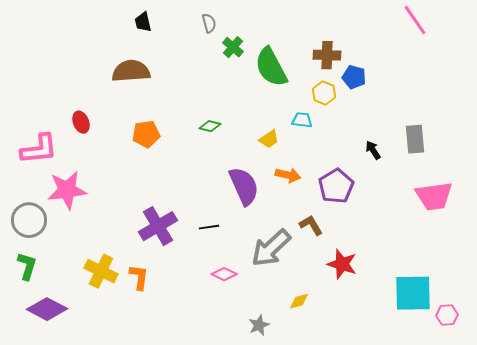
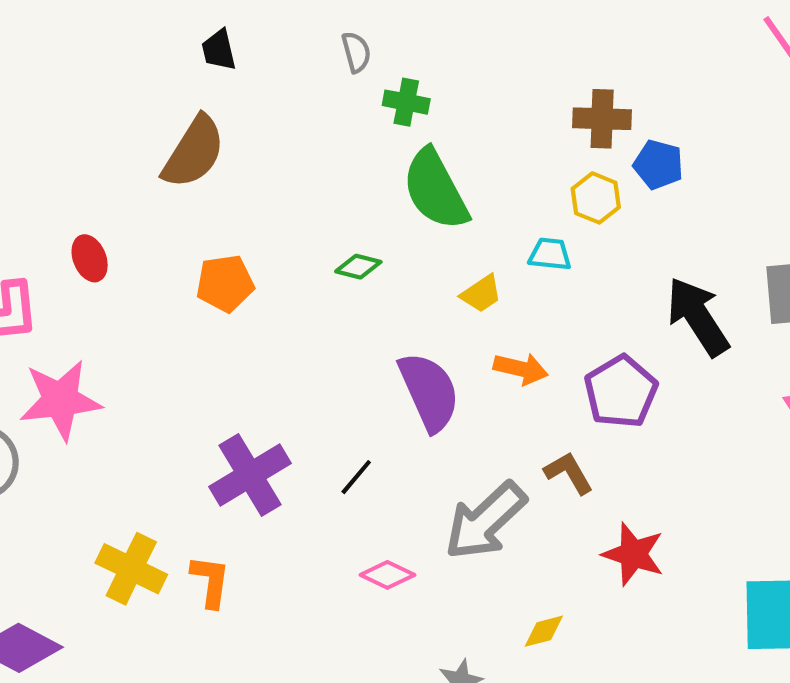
green cross: (233, 47) -> (406, 102), turned -30
green semicircle: (271, 67) -> (435, 190), moved
brown semicircle: (131, 71) -> (194, 152), turned 126
black arrow: (373, 150) -> (698, 317), size x2.0
black line: (209, 227) -> (356, 477), turned -42

